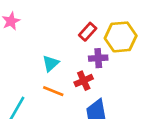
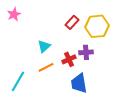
purple cross: (98, 58) -> (86, 52), moved
orange line: (53, 91) -> (46, 67), turned -49

